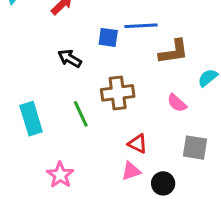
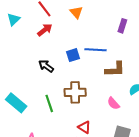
blue square: (108, 37) -> (73, 55), turned -32
cyan rectangle: (31, 119) -> (16, 103), turned -40

